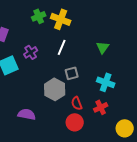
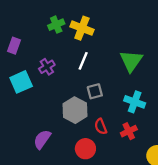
green triangle: (103, 47) -> (131, 61), size x1.5
purple semicircle: (27, 114) -> (42, 139), turned -66
red circle: (75, 122) -> (85, 149), moved

